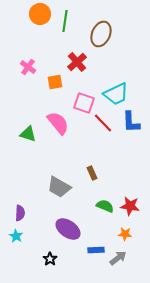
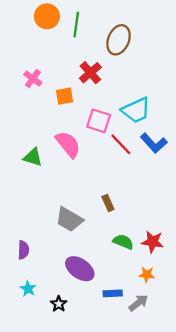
blue L-shape: (131, 122) -> (154, 143), turned -40
cyan star: (16, 236) -> (28, 289), moved

